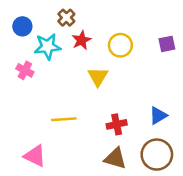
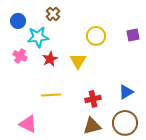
red star: (81, 40) -> (50, 59), moved
brown triangle: (115, 158) -> (92, 126), turned -30

